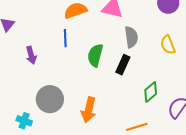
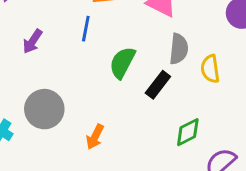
yellow semicircle: (168, 45) -> (210, 69), moved
purple arrow: (31, 55) -> (33, 41), turned 36
orange arrow: (89, 110) -> (95, 137), size x0.7

